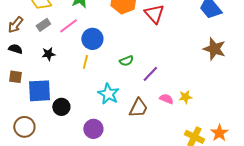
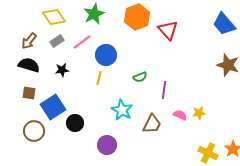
black semicircle: (15, 49) -> (29, 65), size x1.5
purple line: (150, 74) -> (164, 90), turned -36
blue square: (39, 91) -> (53, 107), turned -30
brown circle: (24, 127) -> (34, 131), moved

